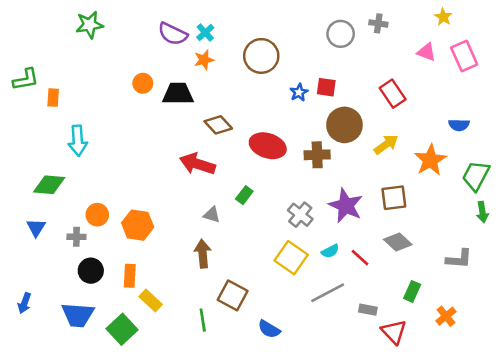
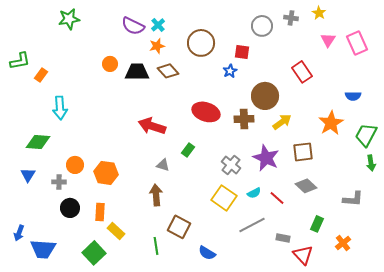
yellow star: (443, 17) -> (319, 13), moved
pink triangle: (426, 52) -> (328, 40), turned 42
red square: (326, 87) -> (242, 52), moved
orange rectangle: (53, 98) -> (41, 75), turned 32
brown diamond: (218, 125) -> (168, 71), moved
yellow arrow: (386, 144) -> (282, 122), moved
blue trapezoid: (78, 315) -> (43, 249), moved

